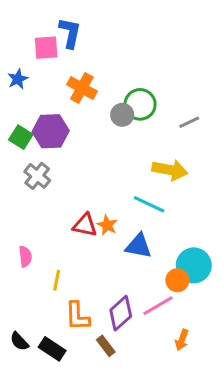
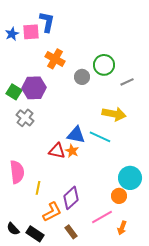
blue star: (18, 79) -> (12, 34), moved
green circle: (140, 104) -> (104, 65), moved
blue triangle: (139, 246) -> (76, 135), moved
pink semicircle: (25, 256) -> (17, 172), size x1.6
orange circle: (177, 280) -> (119, 196), moved
pink line: (158, 306) -> (102, 217), moved
purple diamond: (121, 313) -> (71, 198), moved
orange L-shape: (77, 316) -> (52, 212), turned -115

